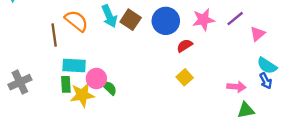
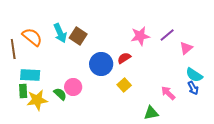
blue circle: (166, 21) -> (101, 64), moved
pink circle: (96, 78) -> (73, 87), moved
pink arrow: (236, 87) -> (168, 93), turned -140
green triangle: (246, 110) -> (151, 113), moved

